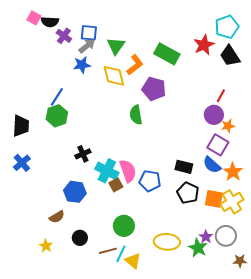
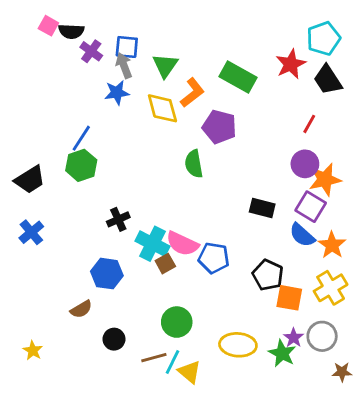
gray arrow: (87, 46) -> (124, 66), turned -72
red line: (221, 96) -> (309, 124), moved
black trapezoid: (21, 126) -> (30, 180), turned 55
orange star: (228, 126) -> (325, 180), size x1.6
black rectangle: (184, 167) -> (262, 208), moved
pink semicircle: (128, 171) -> (182, 244), turned 135
orange square: (214, 199) -> (289, 298), moved
yellow star: (46, 246) -> (33, 351), moved

